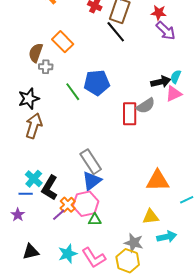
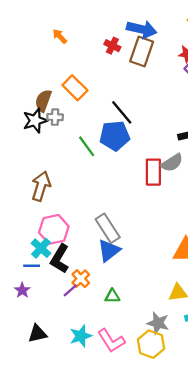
black line: (116, 32) -> (122, 112), moved
black star: (29, 99) -> (35, 121), moved
pink hexagon: (86, 204) -> (54, 229), moved

